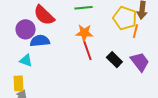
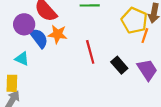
orange star: (84, 33) -> (58, 34), moved
blue semicircle: (40, 41) -> (39, 38), turned 54

